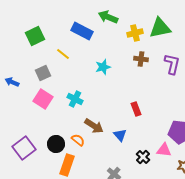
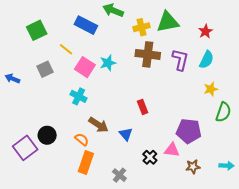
brown cross: (141, 59) -> (148, 54), size x1.6
pink square: (43, 99) -> (85, 67), moved
black circle: (56, 144) -> (47, 135), moved
orange rectangle: (67, 165) -> (86, 162), moved

